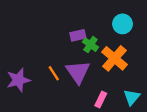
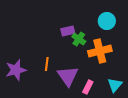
orange cross: (114, 58) -> (100, 51), turned 35
purple triangle: (78, 72) -> (68, 76), moved
orange line: (54, 73) -> (47, 64), turned 40

